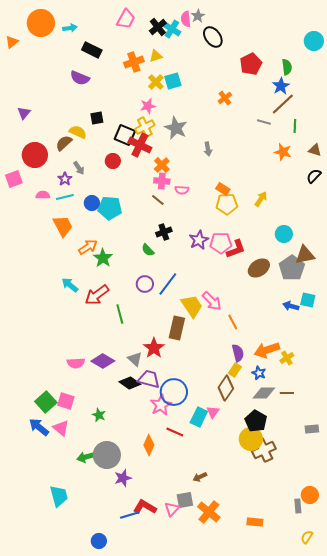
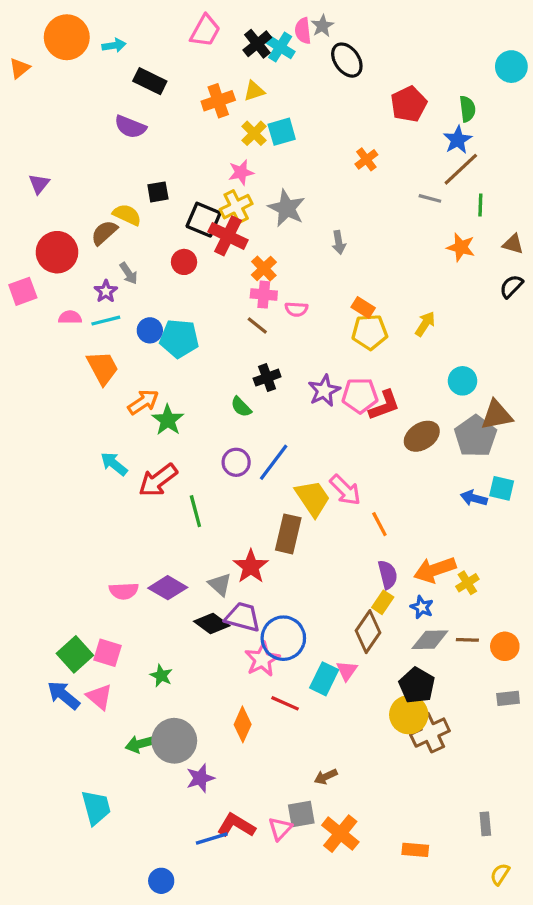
orange circle: (310, 495) -> (505, 646), moved

